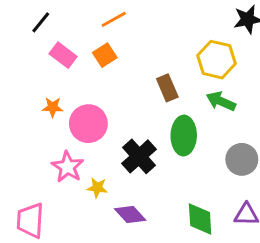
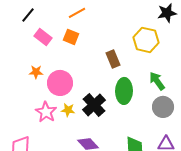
orange square: (105, 55) -> (71, 37), turned -35
green arrow: (221, 101) -> (157, 81), moved, turned 30
yellow star: (97, 188) -> (68, 110), moved

